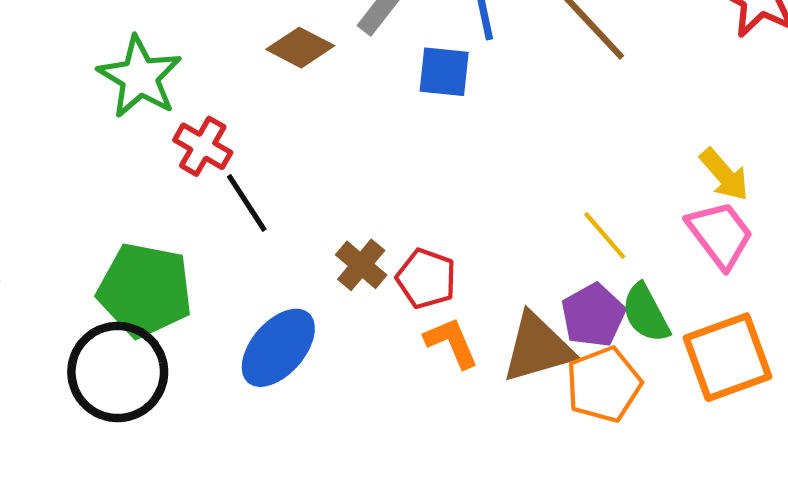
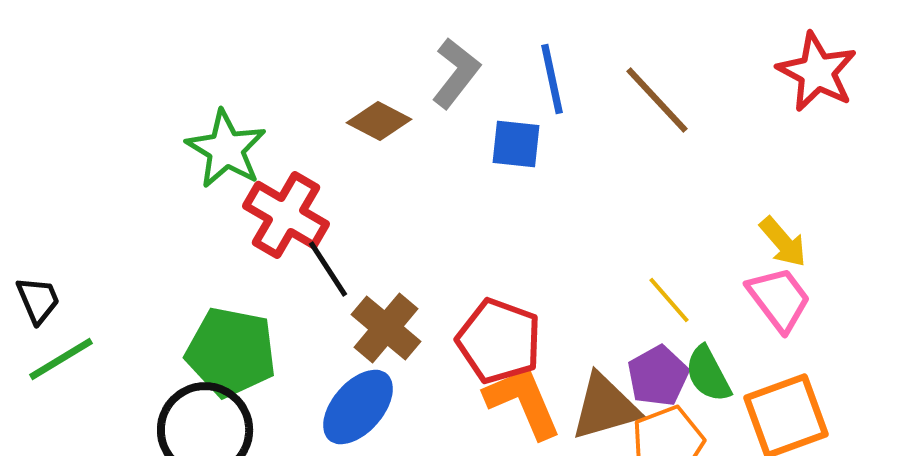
red cross: (203, 146) -> (286, 215), size x1.5
brown cross: (361, 265) -> (386, 328), moved, size x1.4
red pentagon: (426, 279) -> (499, 341), size x1.5
orange L-shape: (451, 343) -> (523, 402), size x1.5

